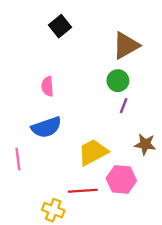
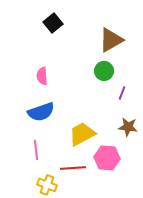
purple line: (124, 106) -> (122, 93), moved
pink line: (18, 159) -> (36, 150), moved

